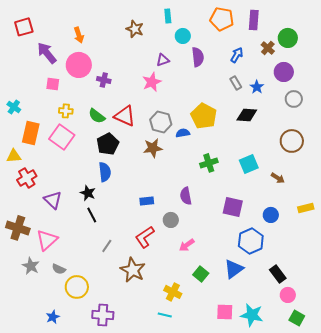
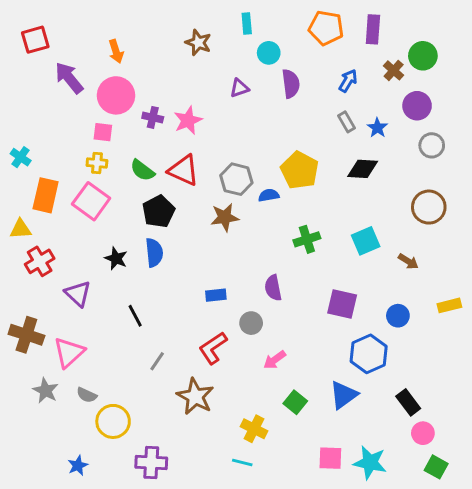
pink star: (152, 82) -> (188, 120), moved
pink square: (53, 84) -> (103, 132), moved
black star: (88, 193) -> (116, 258), moved

